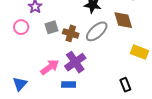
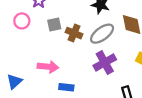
purple cross: (75, 62) -> (105, 63), moved
pink arrow: (50, 67) -> (48, 67), turned 36

